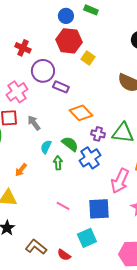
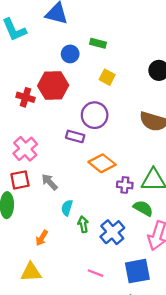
red hexagon: (69, 41) -> (53, 85), moved
yellow square: (88, 58) -> (107, 77), moved
purple circle: (43, 71) -> (95, 115), moved
green semicircle: (70, 144) -> (143, 208), moved
blue cross: (90, 158) -> (112, 232), moved

